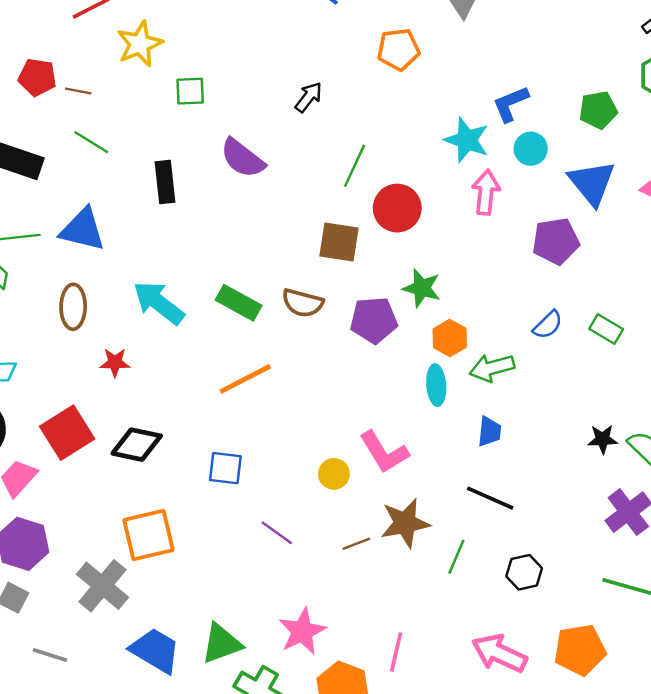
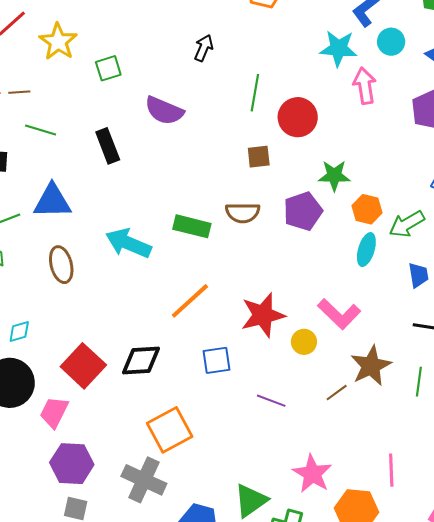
brown square: (339, 242) -> (259, 157), size x0.7
red star: (115, 362) -> (263, 315), moved, size x1.8
orange line: (245, 379) -> (190, 301), moved
cyan ellipse: (436, 385) -> (366, 250), turned 36

